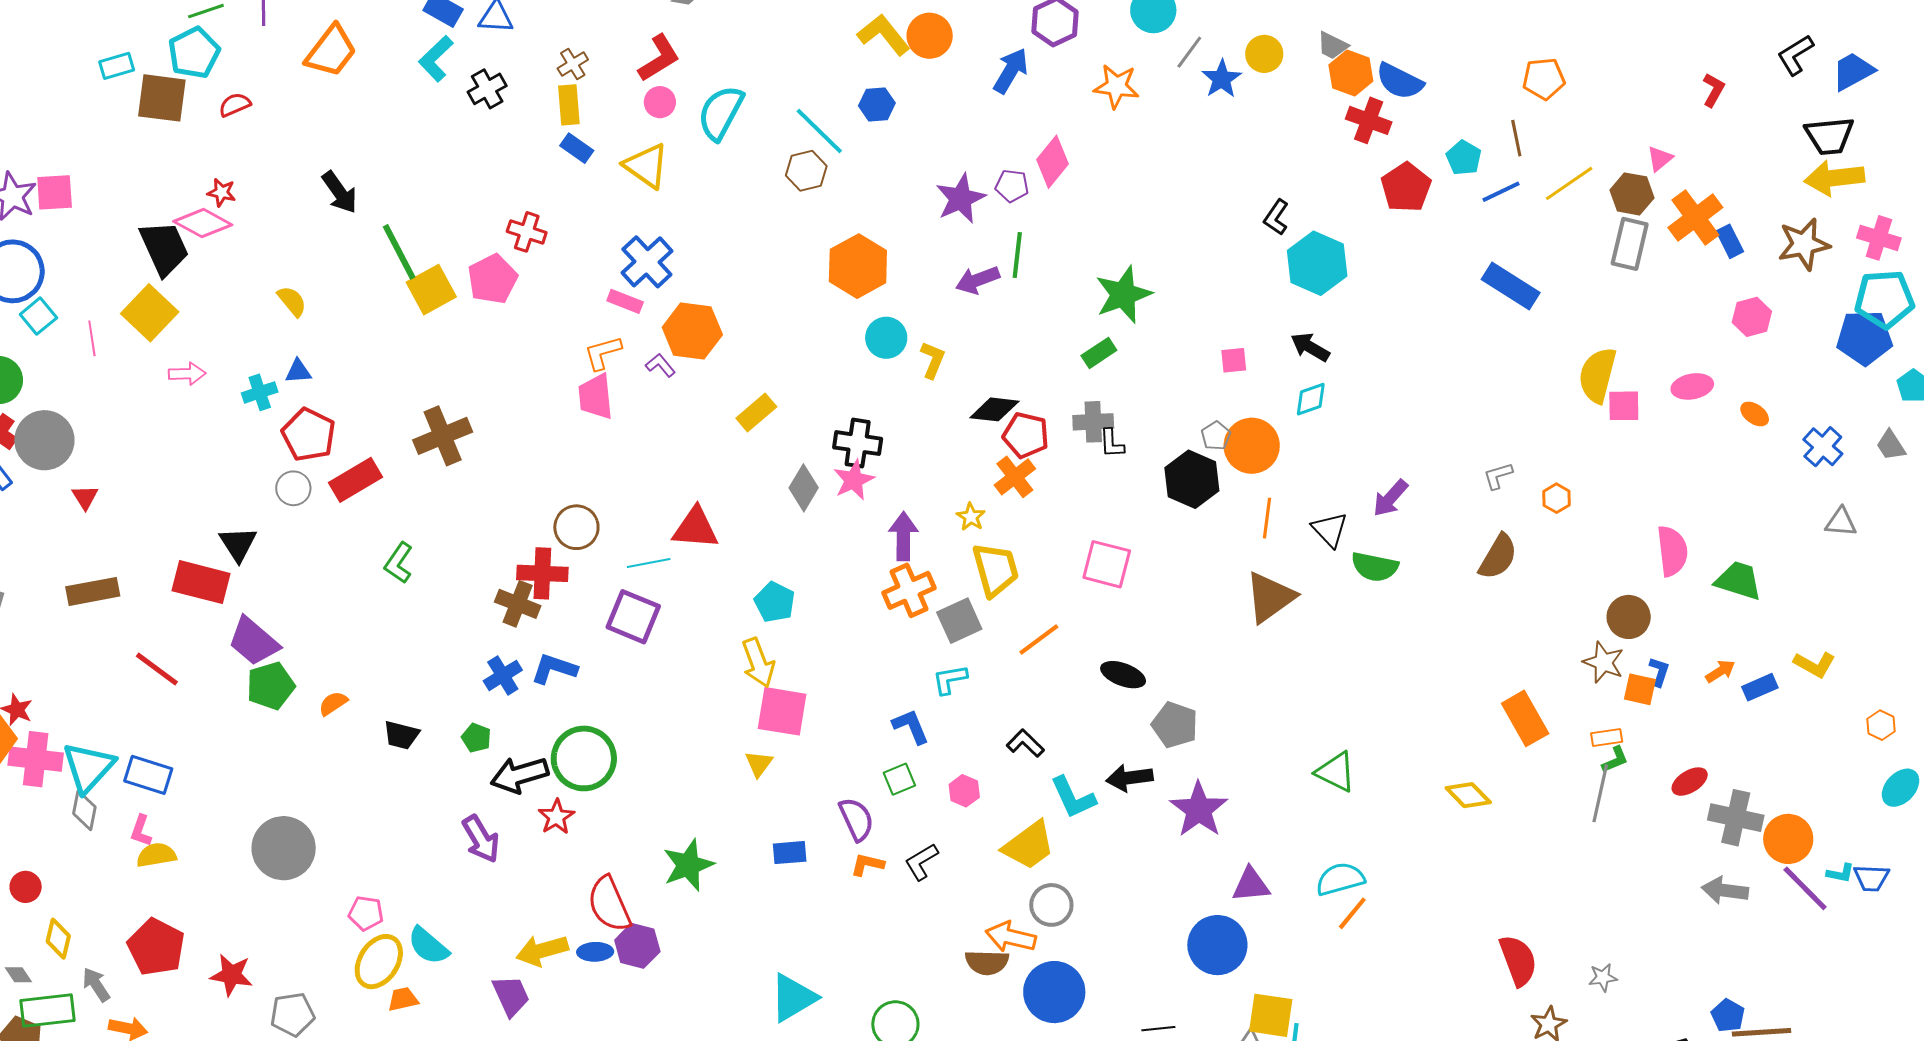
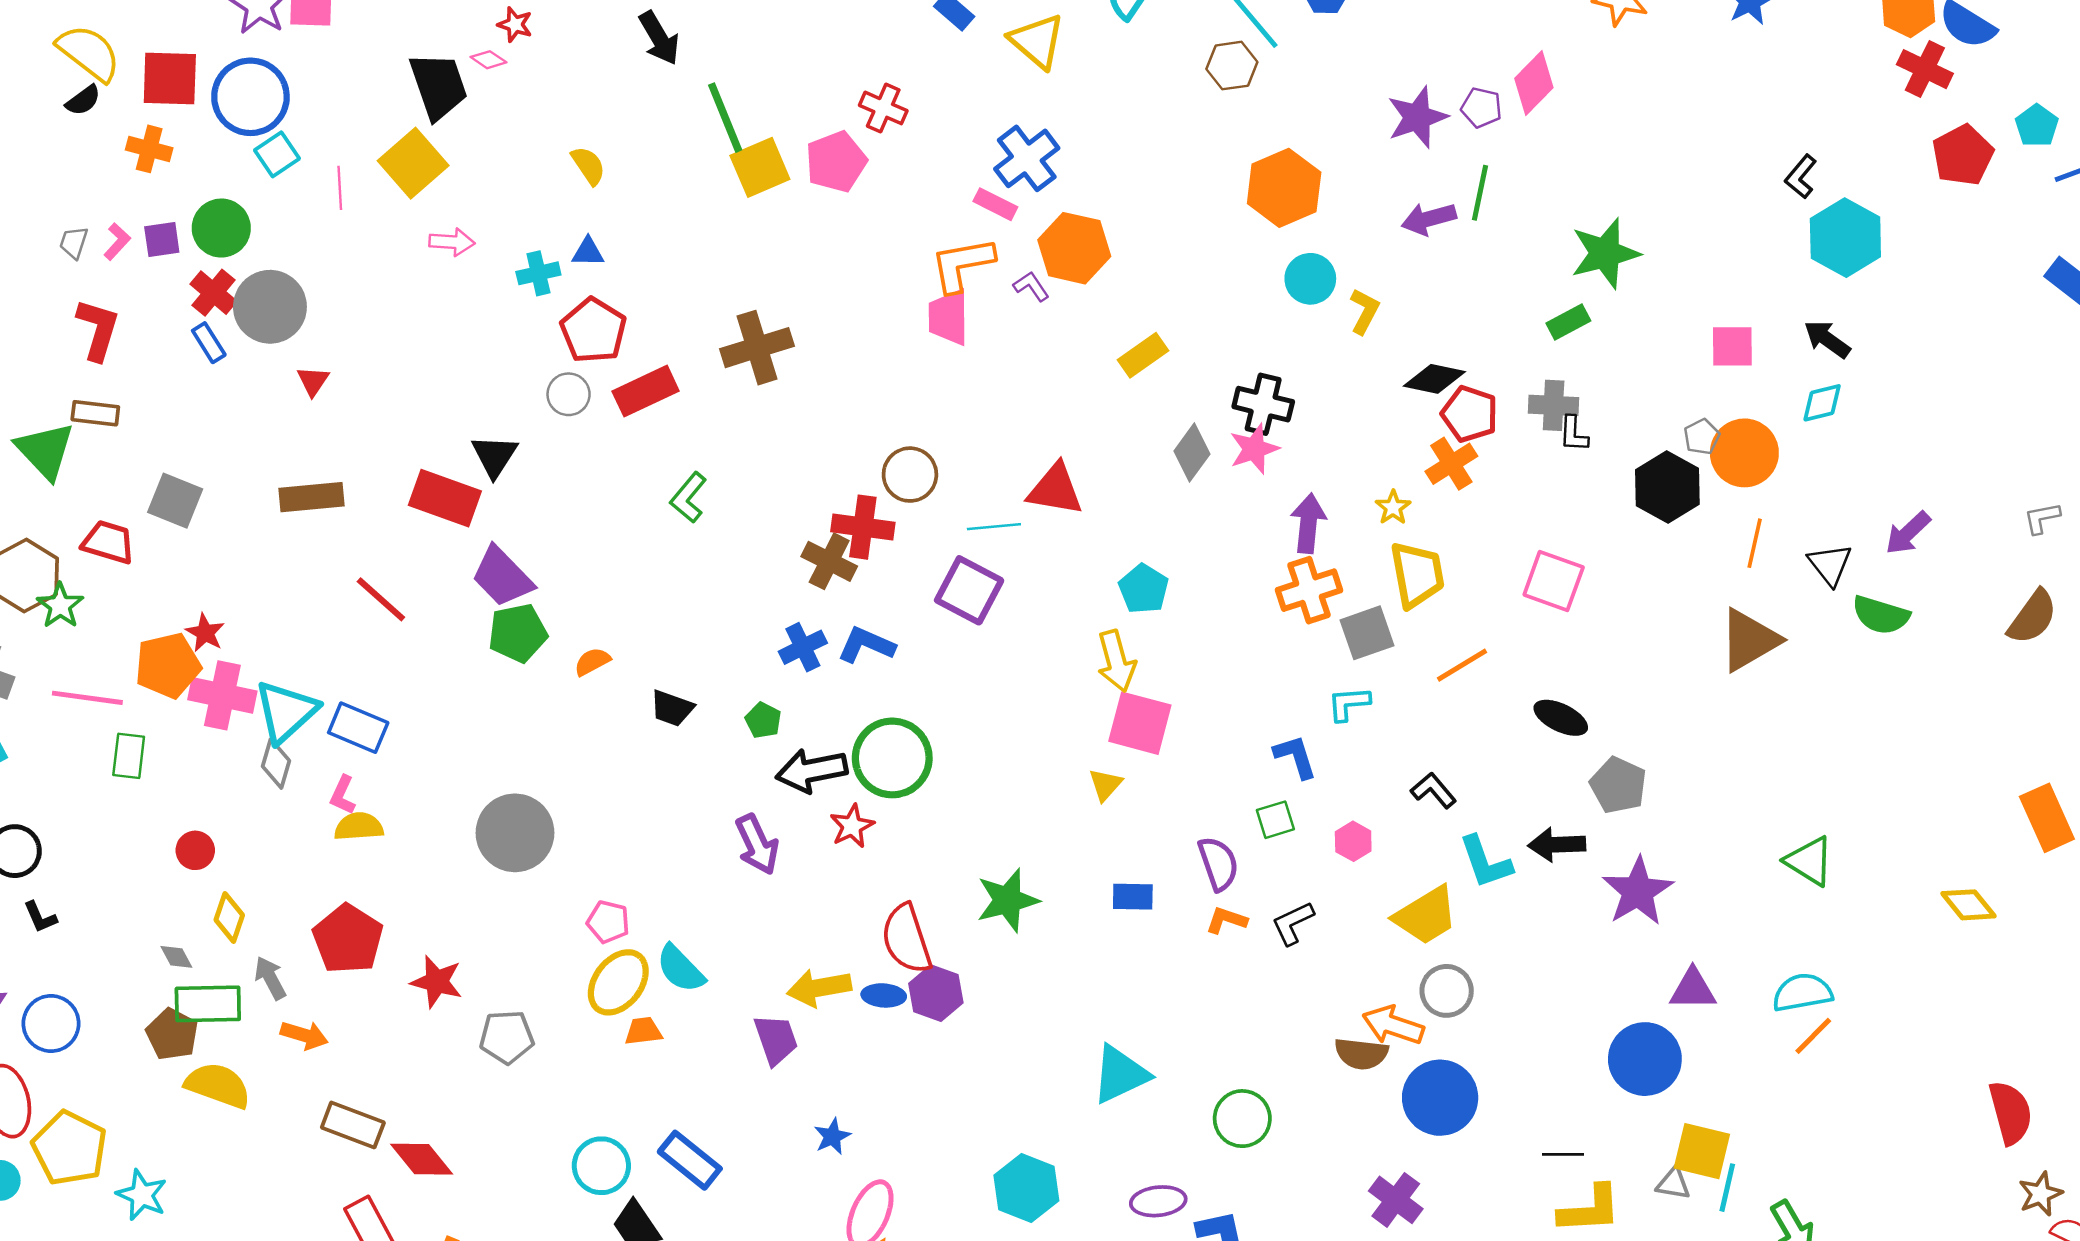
pink diamond: (203, 223) -> (489, 60), size x0.5
orange L-shape: (603, 353) -> (962, 264), size x1.4
pink square: (1234, 360) -> (1732, 346), size x1.4

